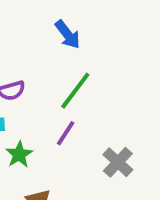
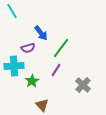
blue arrow: (68, 34) -> (41, 33), moved

